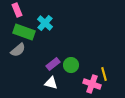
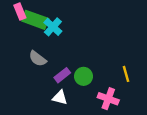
green rectangle: (24, 32) -> (35, 20), moved
gray semicircle: (18, 50) -> (38, 59), moved, turned 77
yellow line: (104, 74) -> (126, 74), moved

